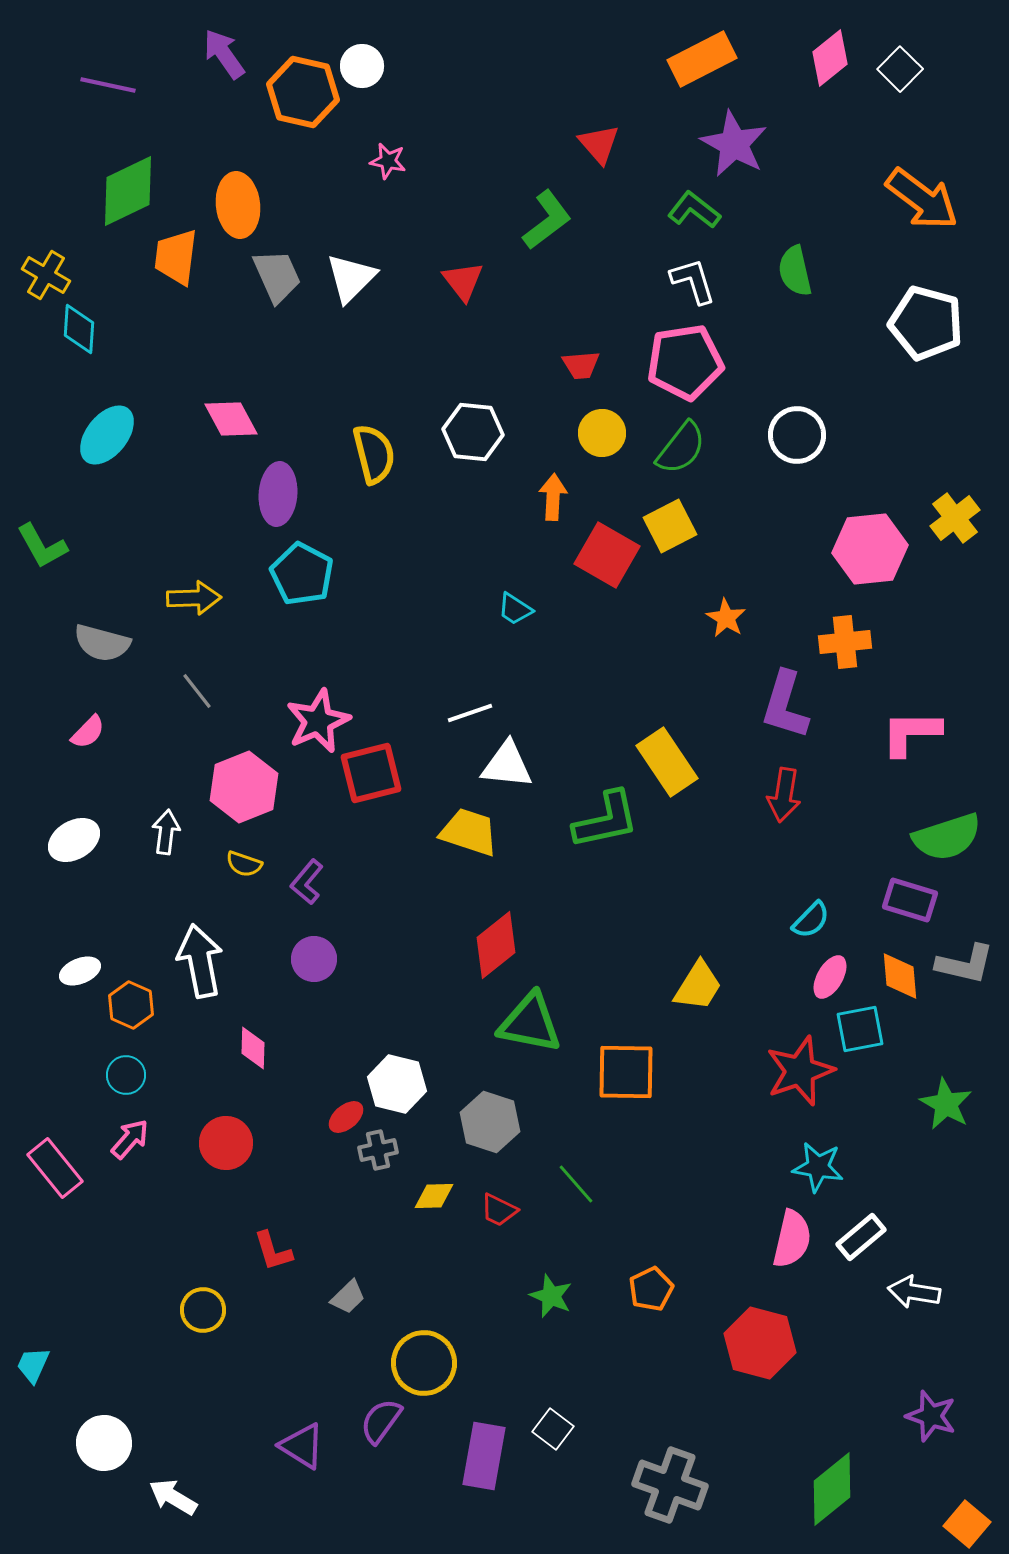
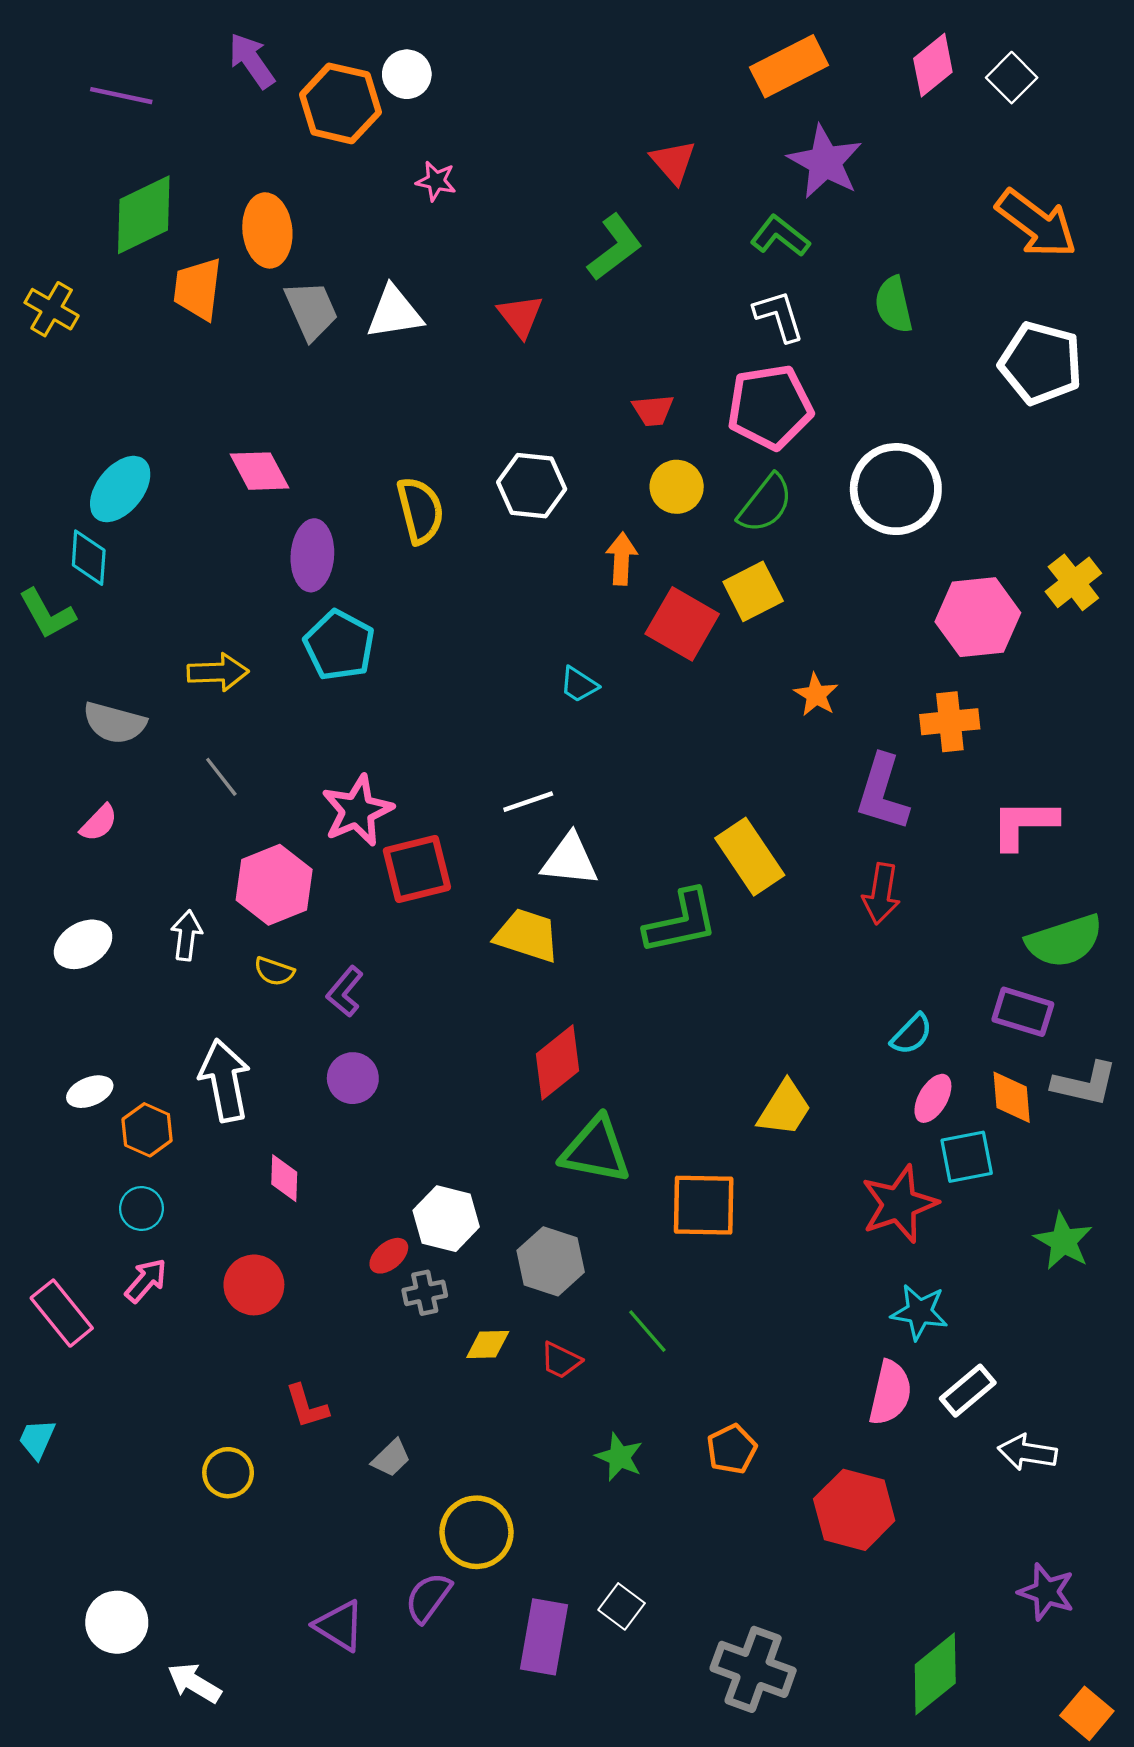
white triangle: (351, 278) -> (394, 313), turned 36
cyan diamond: (79, 329) -> (89, 558), moved
white circle: (797, 435) -> (896, 489), size x1.4
cyan trapezoid: (33, 1365) -> (37, 1439), moved

